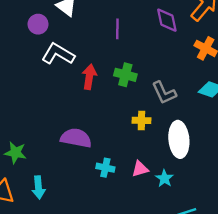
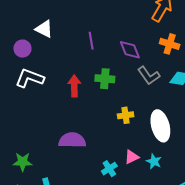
purple diamond: (167, 20) -> (130, 50), moved
white L-shape: (58, 54) -> (30, 78), moved
gray L-shape: (164, 93) -> (149, 76), moved
cyan cross: (105, 168) -> (109, 169), moved, turned -35

